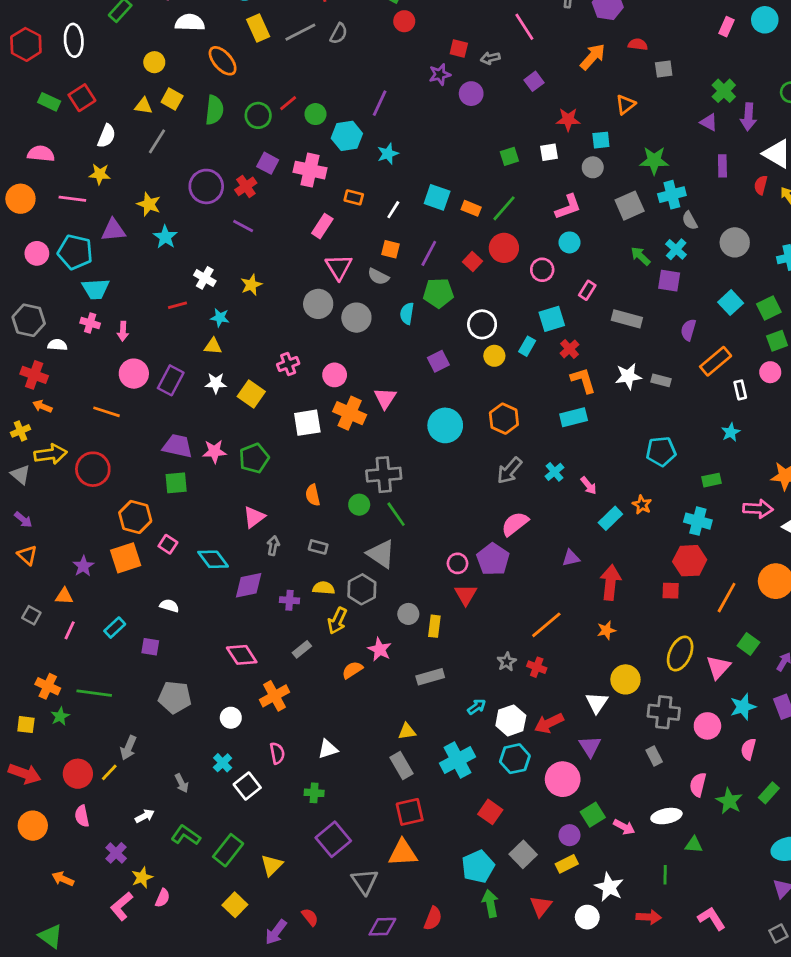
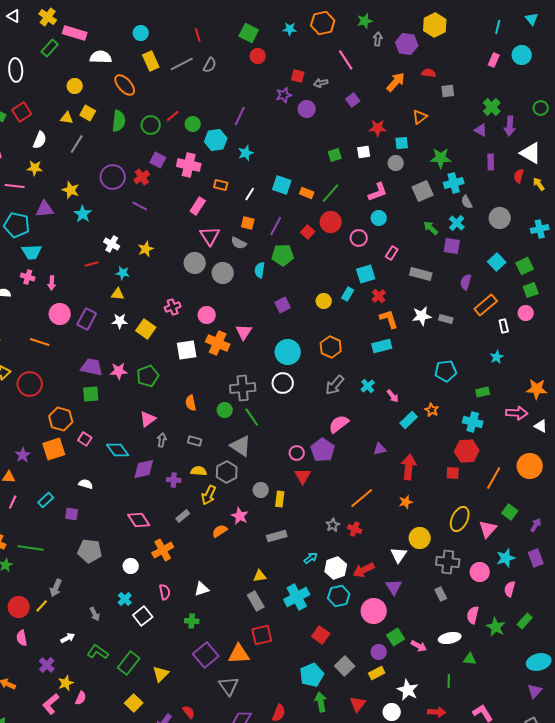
white circle: (482, 324) -> (283, 383), moved
orange triangle: (403, 853) -> (239, 654), moved

